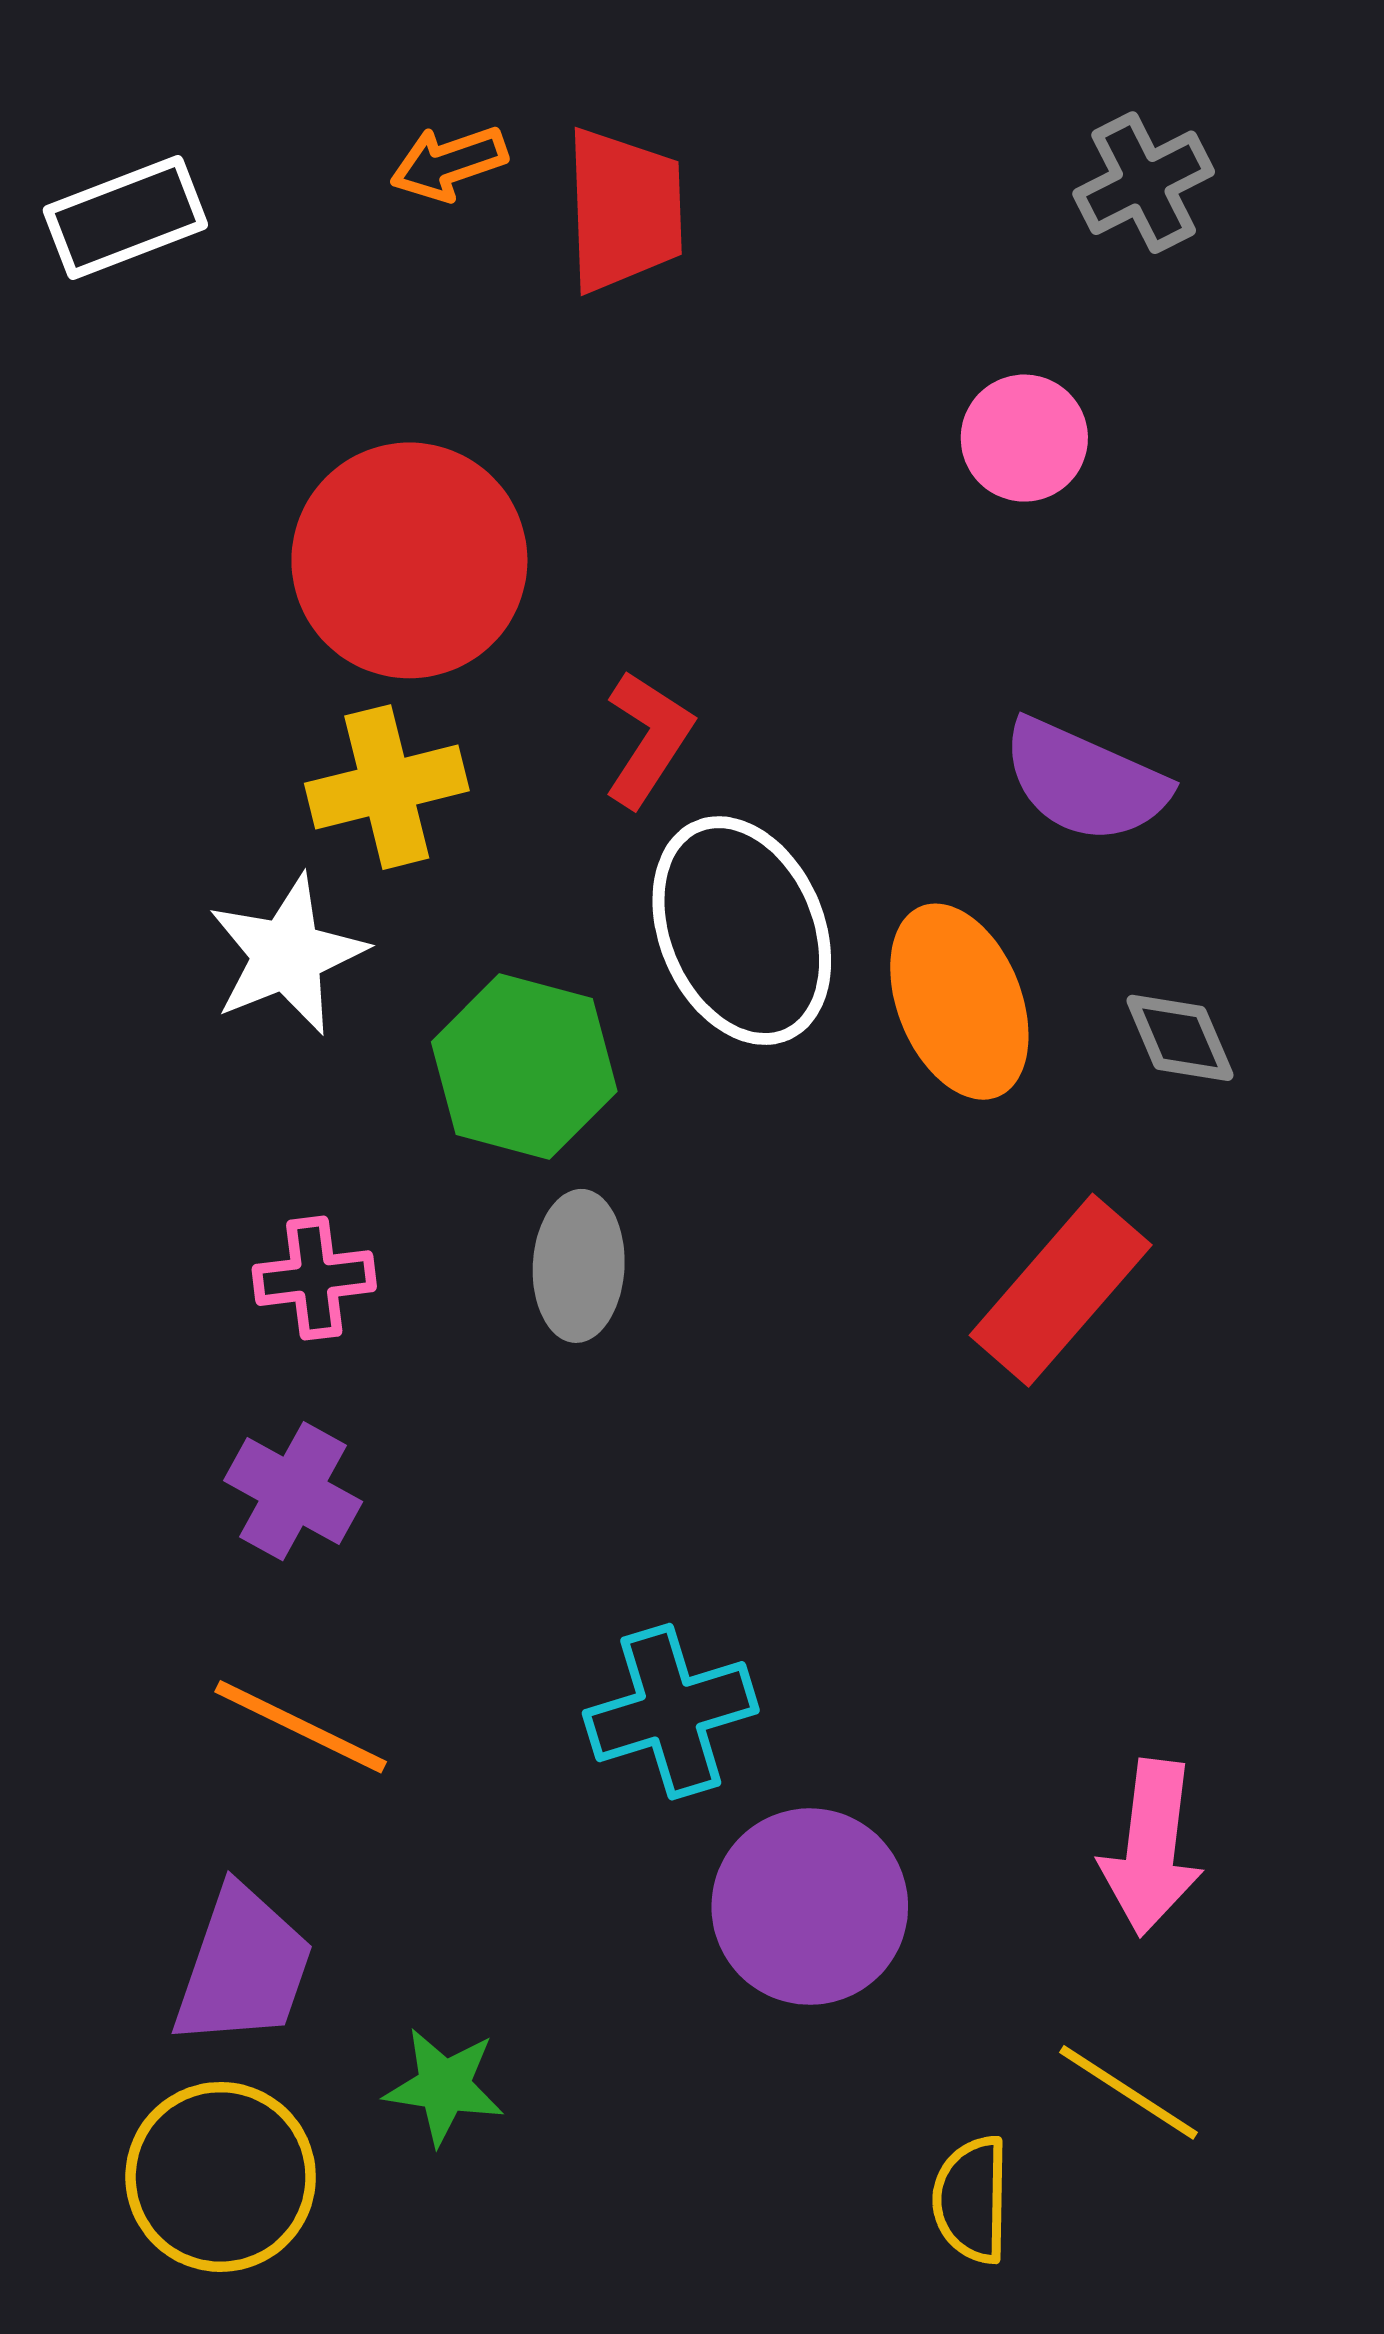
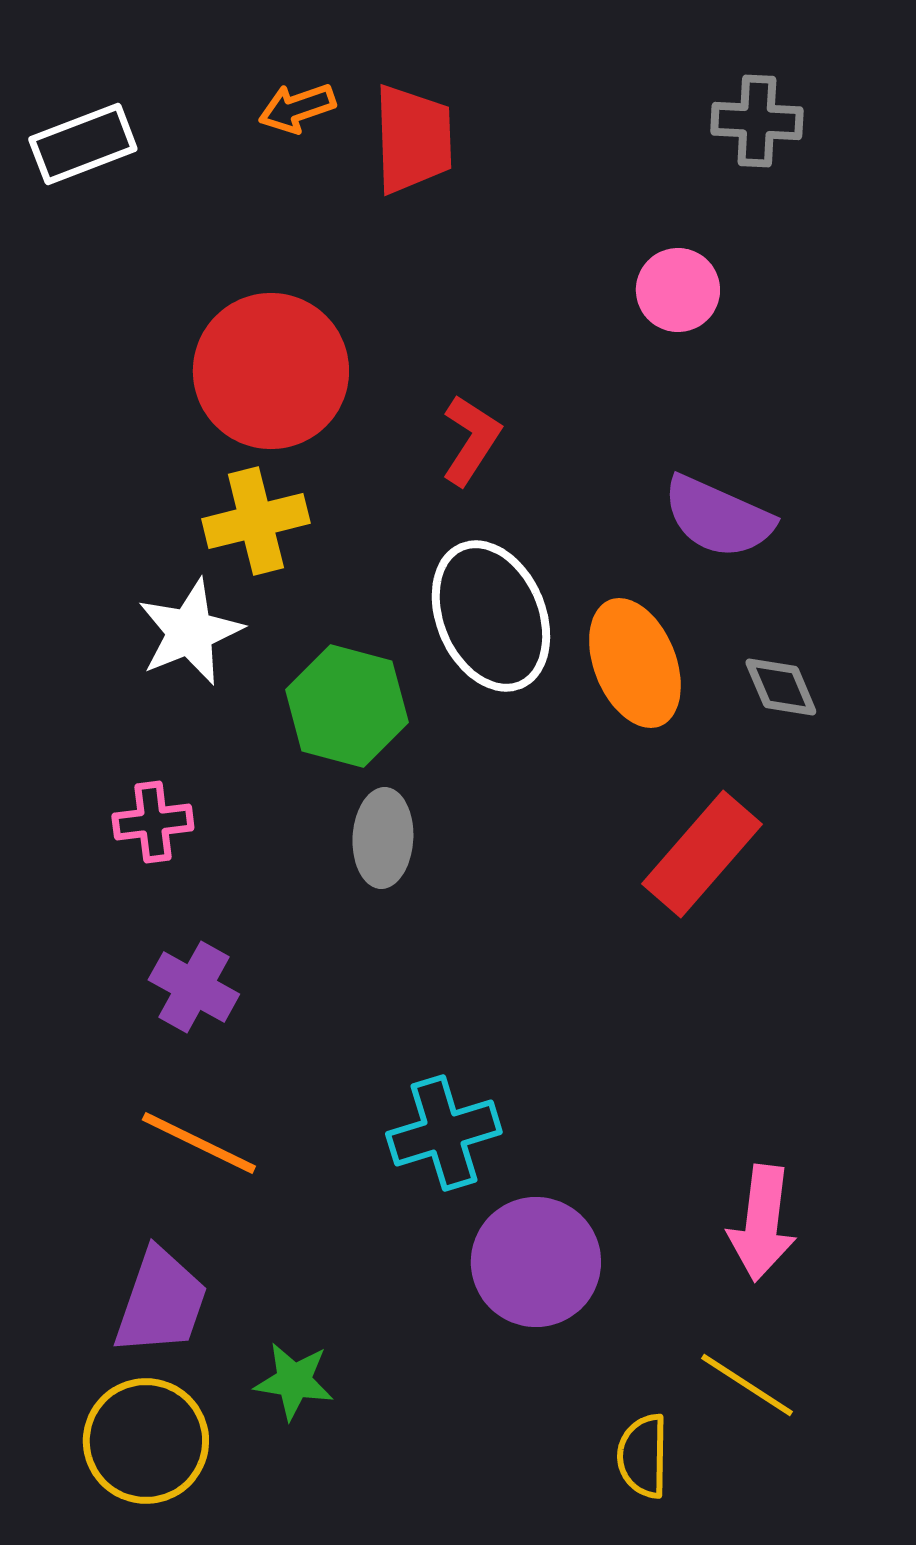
gray cross: (1144, 183) -> (757, 121), turned 30
red L-shape: (648, 739) -> (471, 440), moved
pink cross: (314, 1278) -> (153, 822), moved

